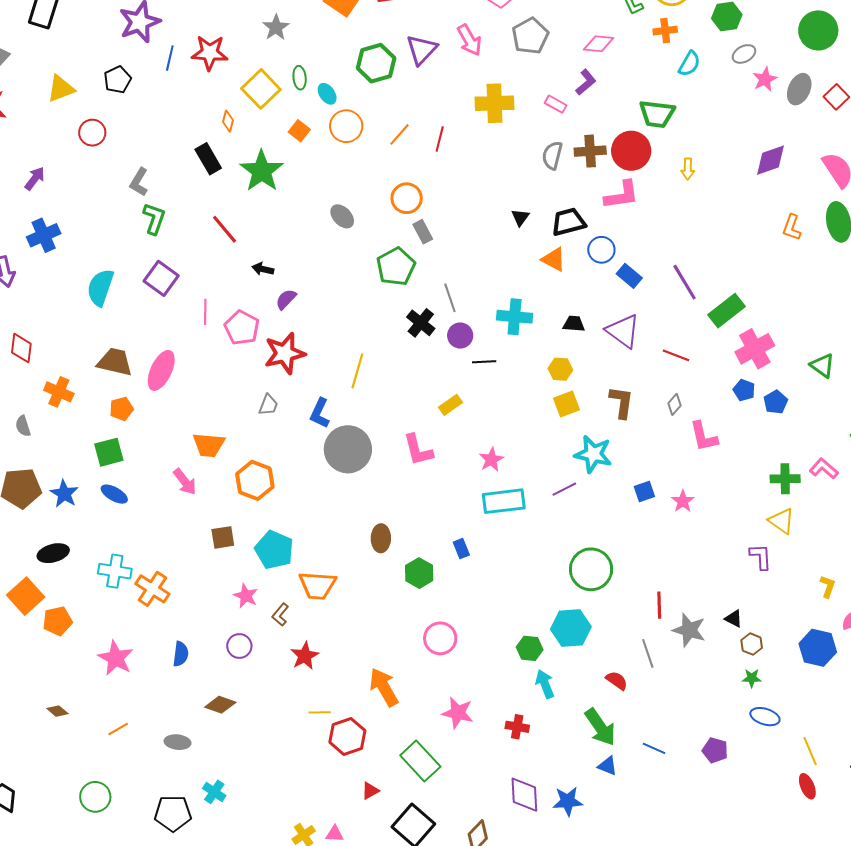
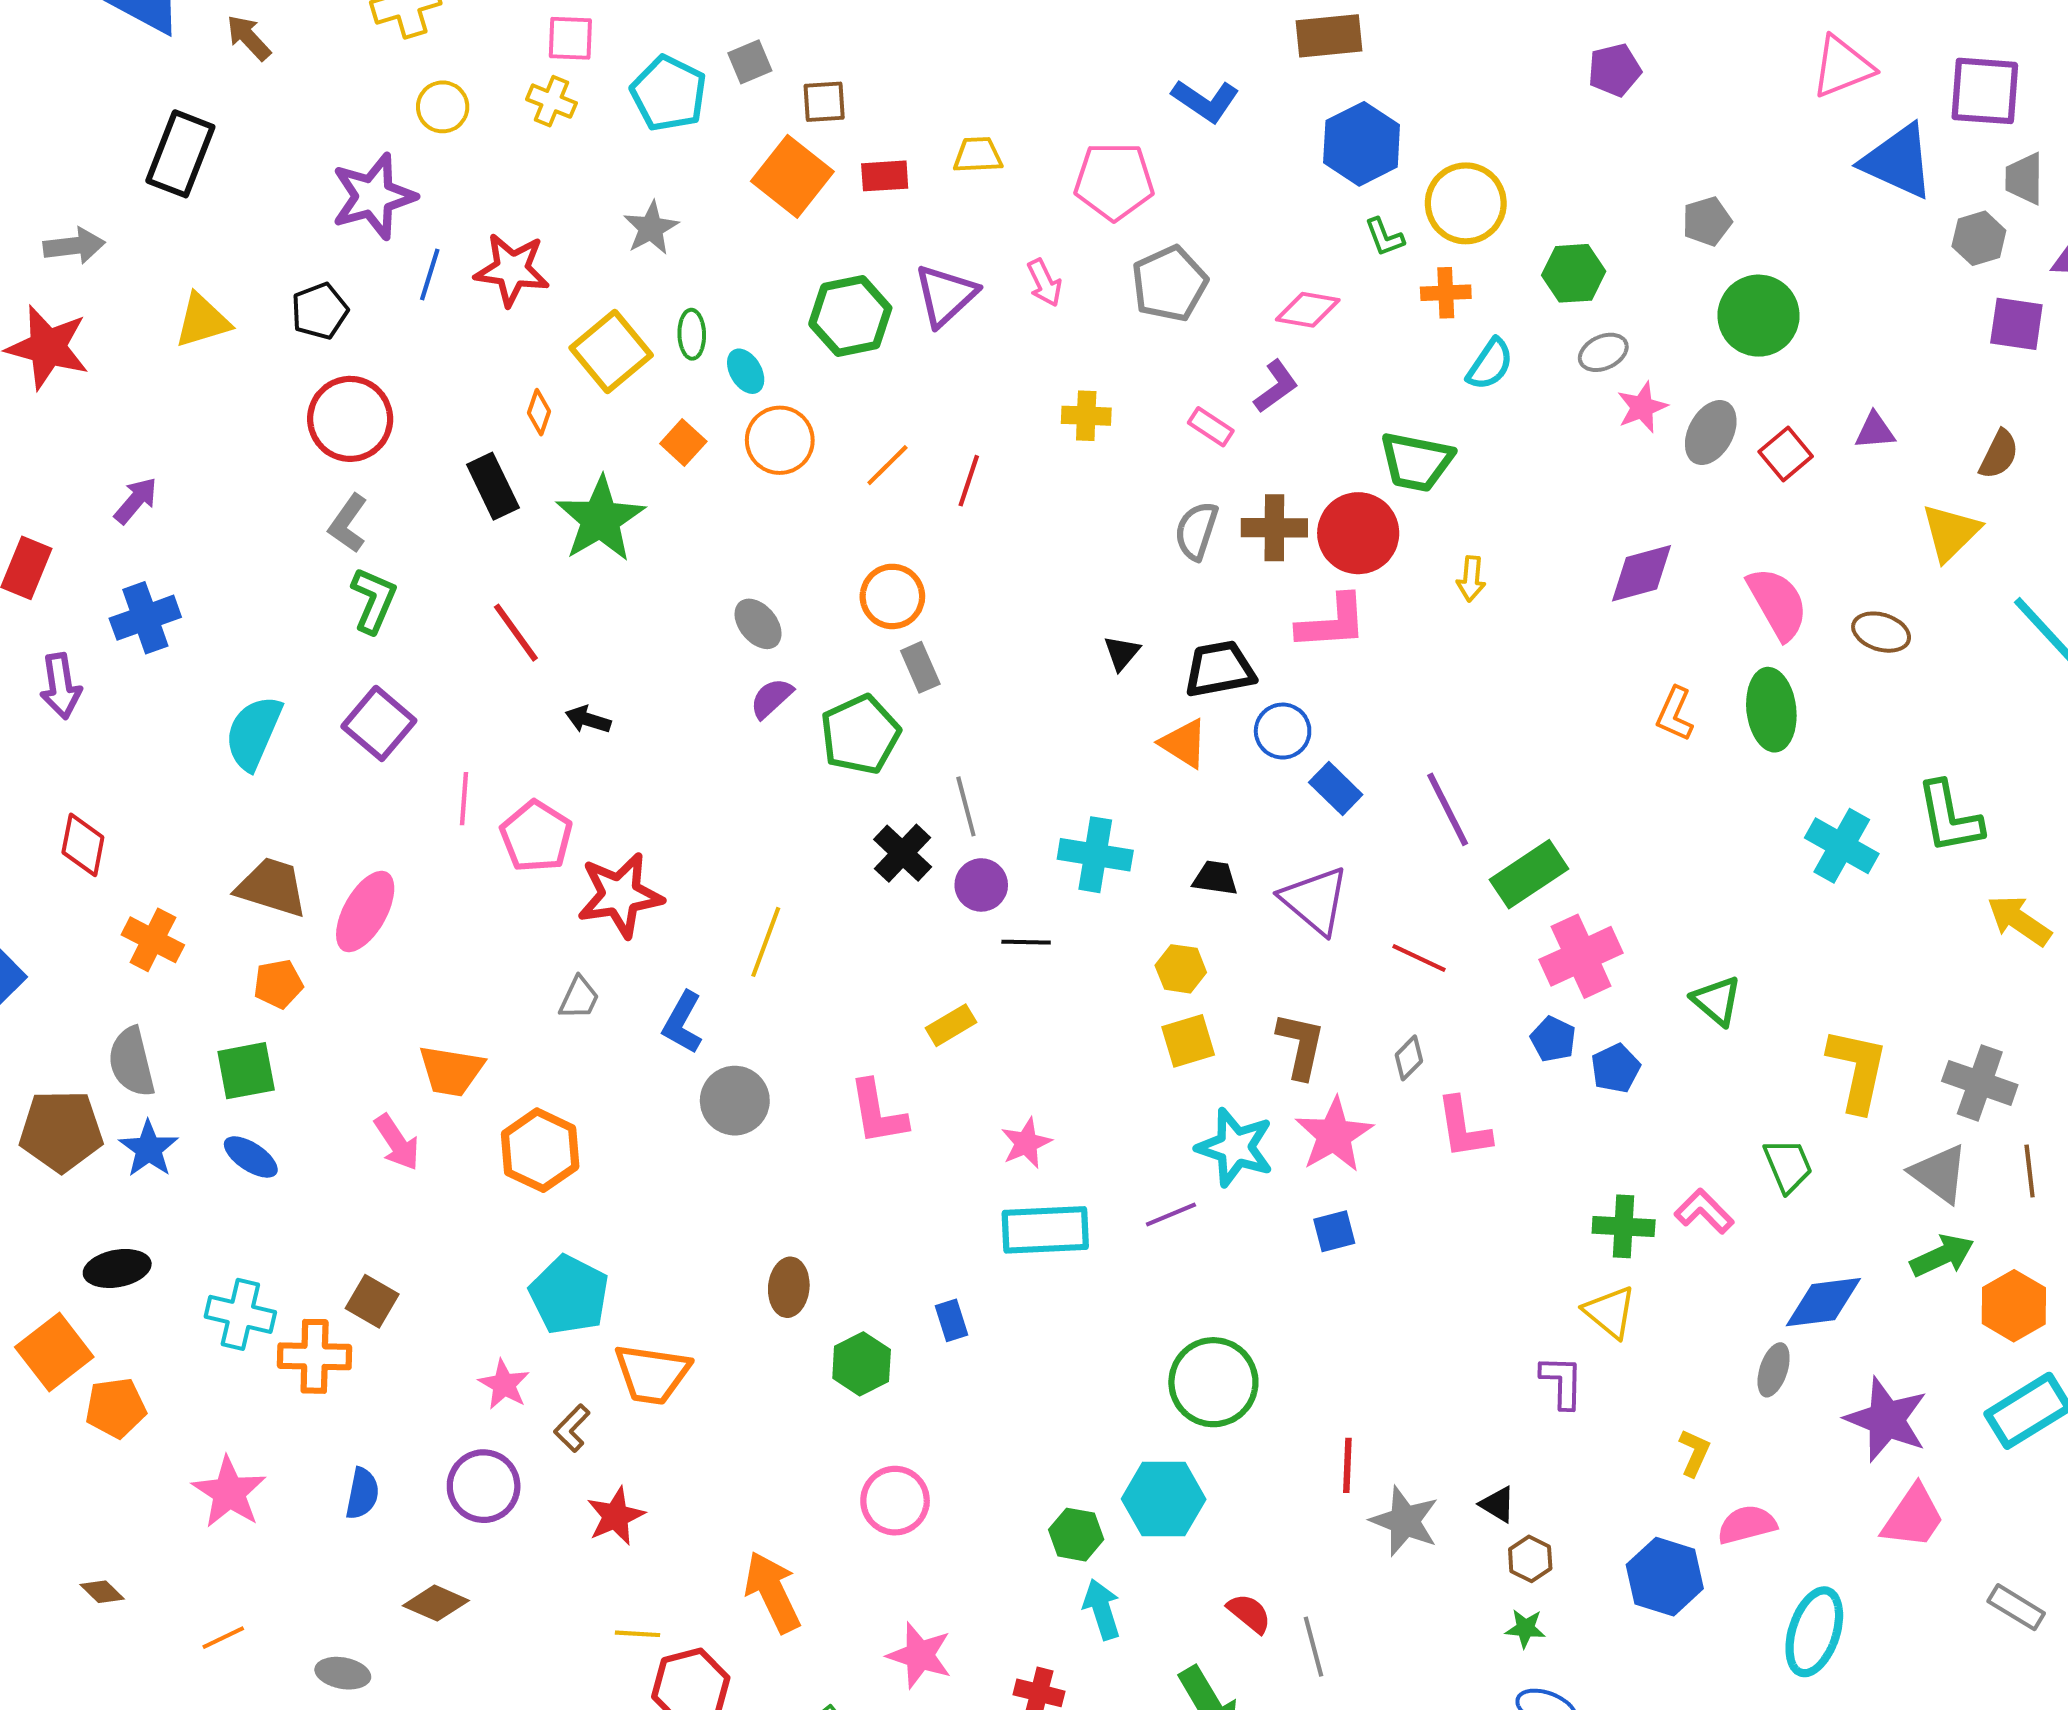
pink arrow: (469, 40) -> (1044, 283), size x0.7
yellow cross: (495, 103) -> (1086, 416), size x0.6
red circle: (92, 133) -> (350, 419), moved, size x1.5
purple semicircle: (286, 299) -> (771, 698), moved
gray semicircle: (23, 426) -> (132, 1062), moved, size x1.6
gray circle: (348, 449) -> (735, 1101), size x0.7
pink star: (683, 501) -> (1334, 1135), moved, size x1.6
brown square: (223, 537) -> (372, 1301), moved, turned 35
orange cross: (152, 589) -> (315, 1356), turned -36
purple circle: (239, 646) -> (484, 1486), size x1.4
gray line: (648, 653) -> (1313, 1647), moved

